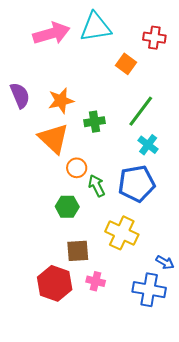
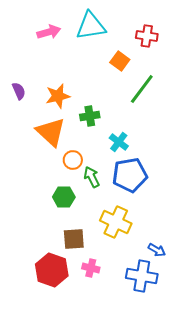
pink arrow: (51, 33) -> (49, 32), size x0.7
purple semicircle: (20, 95) -> (19, 91), size x0.7
green line: (141, 111) -> (142, 89), moved
cyan cross: (148, 145) -> (119, 142), moved

